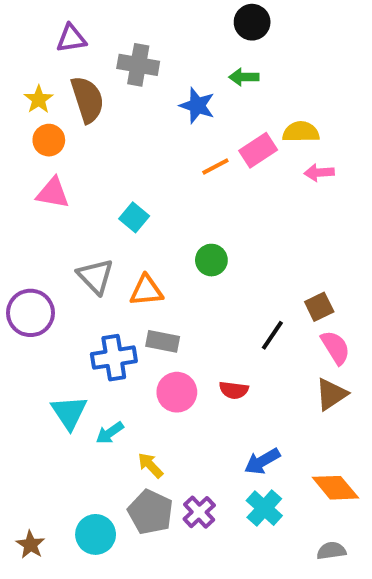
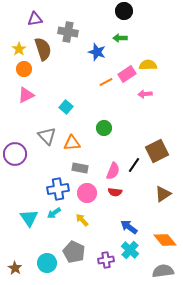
pink arrow: (319, 173) -> (145, 94), moved
pink triangle: (53, 193) -> (26, 95), turned -36
brown square: (319, 307) -> (157, 151), size x1.6
pink semicircle: (335, 347) -> (113, 171), moved, turned 54
blue cross: (114, 358) -> (58, 189), moved
cyan triangle: (69, 412) -> (29, 218), moved
blue arrow: (262, 461) -> (129, 227), turned 66
yellow arrow: (150, 465) -> (82, 220), moved
purple cross: (199, 512) -> (106, 260), moved, turned 35
gray semicircle: (331, 551) -> (163, 271), size x1.5

